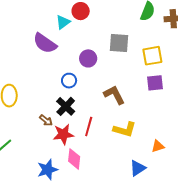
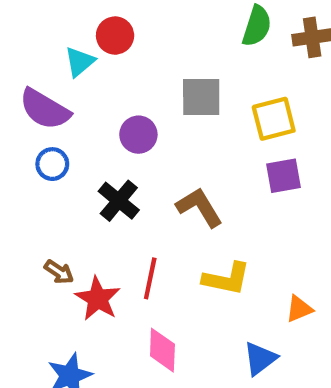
blue circle: (69, 81) -> (52, 164), moved
black cross: (66, 106) -> (119, 201), moved
red star: (63, 134) -> (98, 299), turned -30
pink diamond: (74, 159) -> (162, 350), moved

